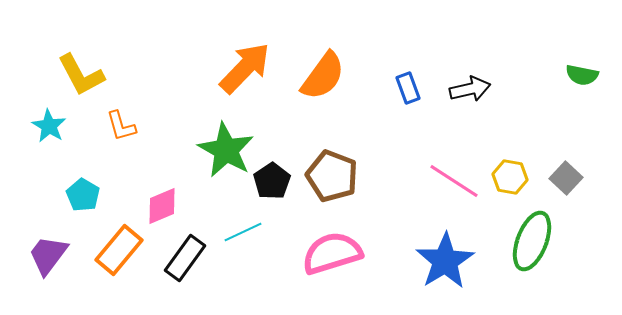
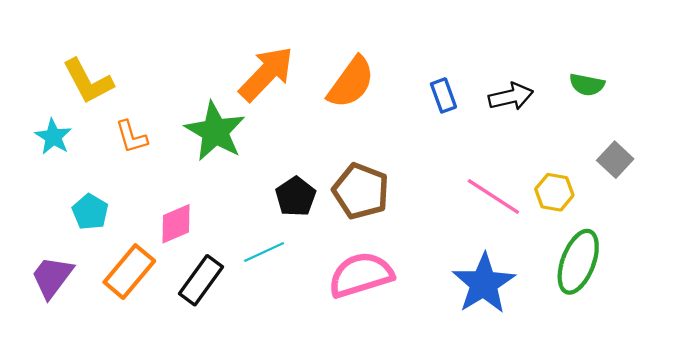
green semicircle: (582, 75) -> (587, 85), moved
green star: (226, 150) -> (215, 131), moved
gray square: (566, 178) -> (615, 160), moved

